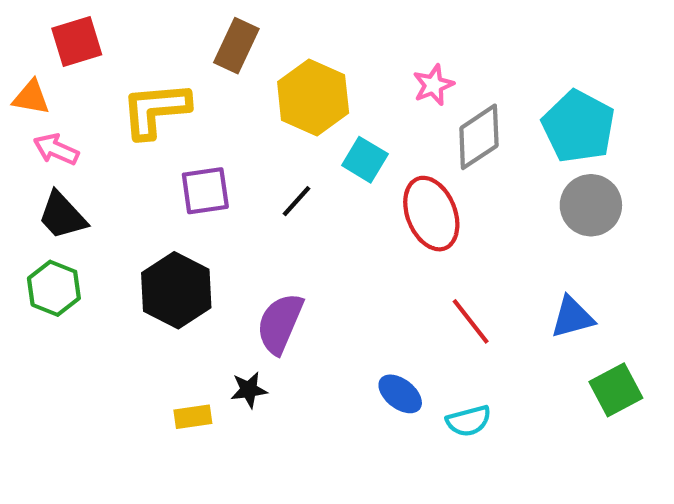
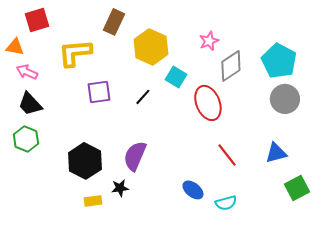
black hexagon: (176, 290) -> (85, 161), moved

